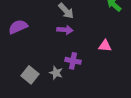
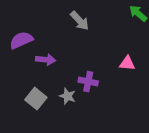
purple arrow: (65, 30) -> (46, 60), moved

